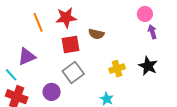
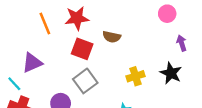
purple arrow: (152, 32) -> (182, 43), moved
red square: (71, 45) -> (82, 49), turned 30

